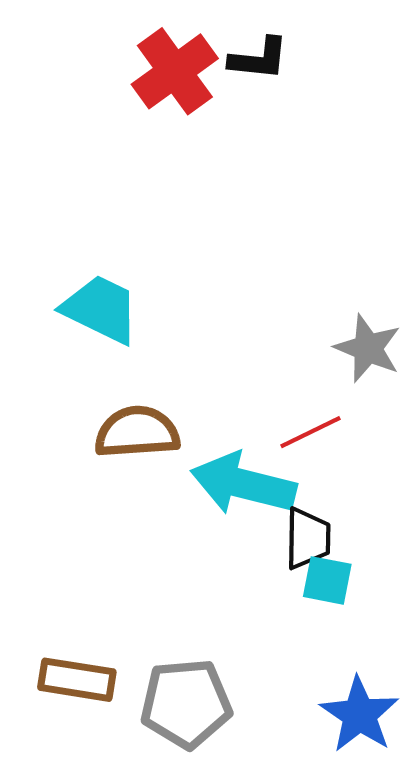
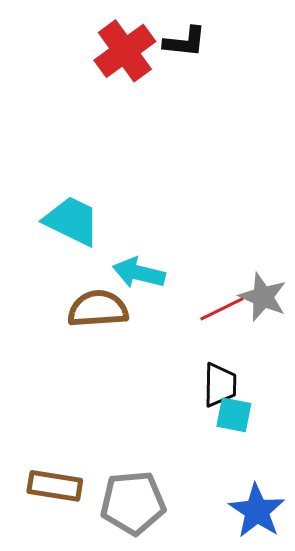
gray star: (368, 348) -> (263, 297), moved
cyan arrow: (243, 484) -> (139, 273), moved, size x0.7

